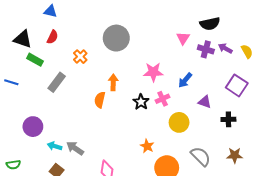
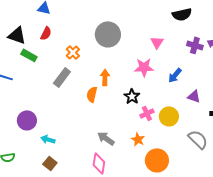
black semicircle: (210, 24) -> (182, 14), moved
pink triangle: (183, 38) -> (157, 42), moved
gray rectangle: (57, 82) -> (62, 77), moved
pink cross: (163, 99) -> (147, 113), moved
gray arrow: (75, 148) -> (106, 138), moved
gray semicircle: (201, 156) -> (198, 139), moved

